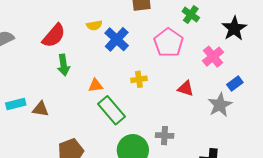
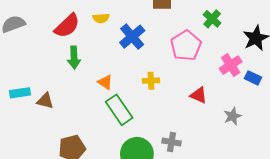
yellow semicircle: (94, 25) -> (101, 18), moved
blue rectangle: (235, 84) -> (253, 78), moved, turned 56
orange triangle: (96, 85) -> (105, 82), turned 35
gray star: (220, 105) -> (233, 116), size x0.7

